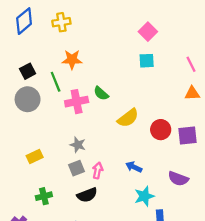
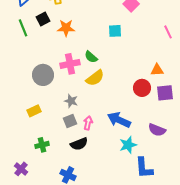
cyan square: (147, 61) -> (115, 31), moved
black square: (28, 71) -> (43, 19), moved
green line: (56, 82) -> (23, 28), moved
orange triangle: (192, 93) -> (157, 70), moved
gray circle: (28, 99) -> (43, 75), moved
yellow semicircle: (128, 118) -> (95, 78), moved
blue arrow: (134, 167) -> (119, 120), size x1.6

